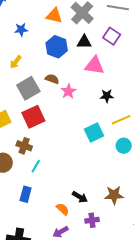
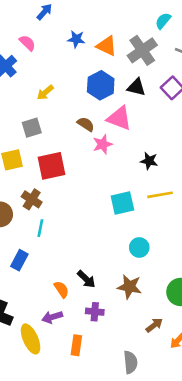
blue star: (21, 30) -> (76, 39), moved
pink triangle: (94, 66) -> (119, 118), moved
gray square: (28, 88) -> (32, 128), moved, size x0.7
cyan circle: (124, 146) -> (139, 247), moved
cyan line: (36, 166) -> (40, 228), turned -32

